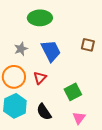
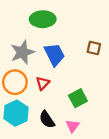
gray star: (21, 49) -> (22, 52), size x1.6
pink triangle: (79, 118) -> (73, 126), moved

